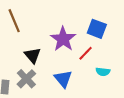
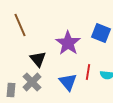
red line: (86, 53) -> (88, 72), moved, turned -35

